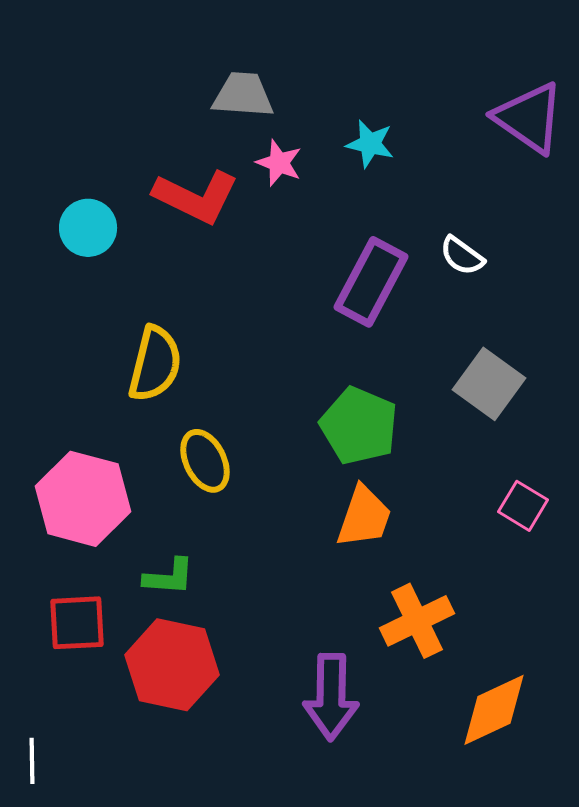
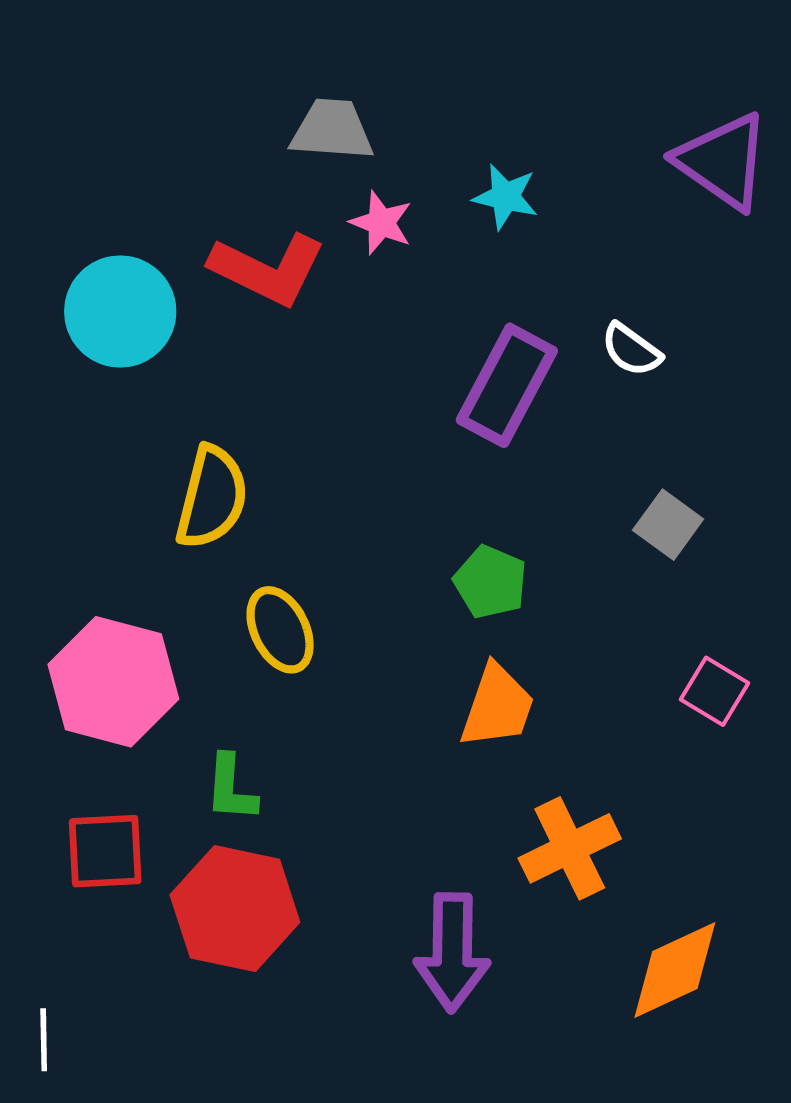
cyan circle: (88, 228) -> (120, 311), size x1.4
gray square: (489, 384) -> (668, 525), size x0.7
green pentagon: (359, 426) -> (490, 582), size x0.7
green L-shape: (169, 577) -> (231, 788), turned 90

